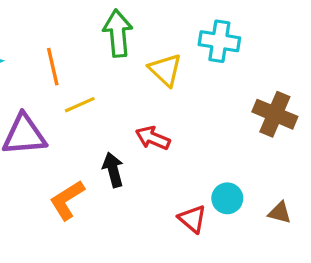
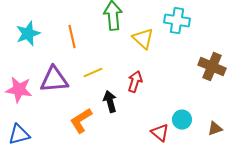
yellow line: (80, 105) -> (93, 73), moved
red arrow: (153, 138) -> (135, 82), turned 85
brown triangle: (280, 213) -> (215, 129), turned -35

